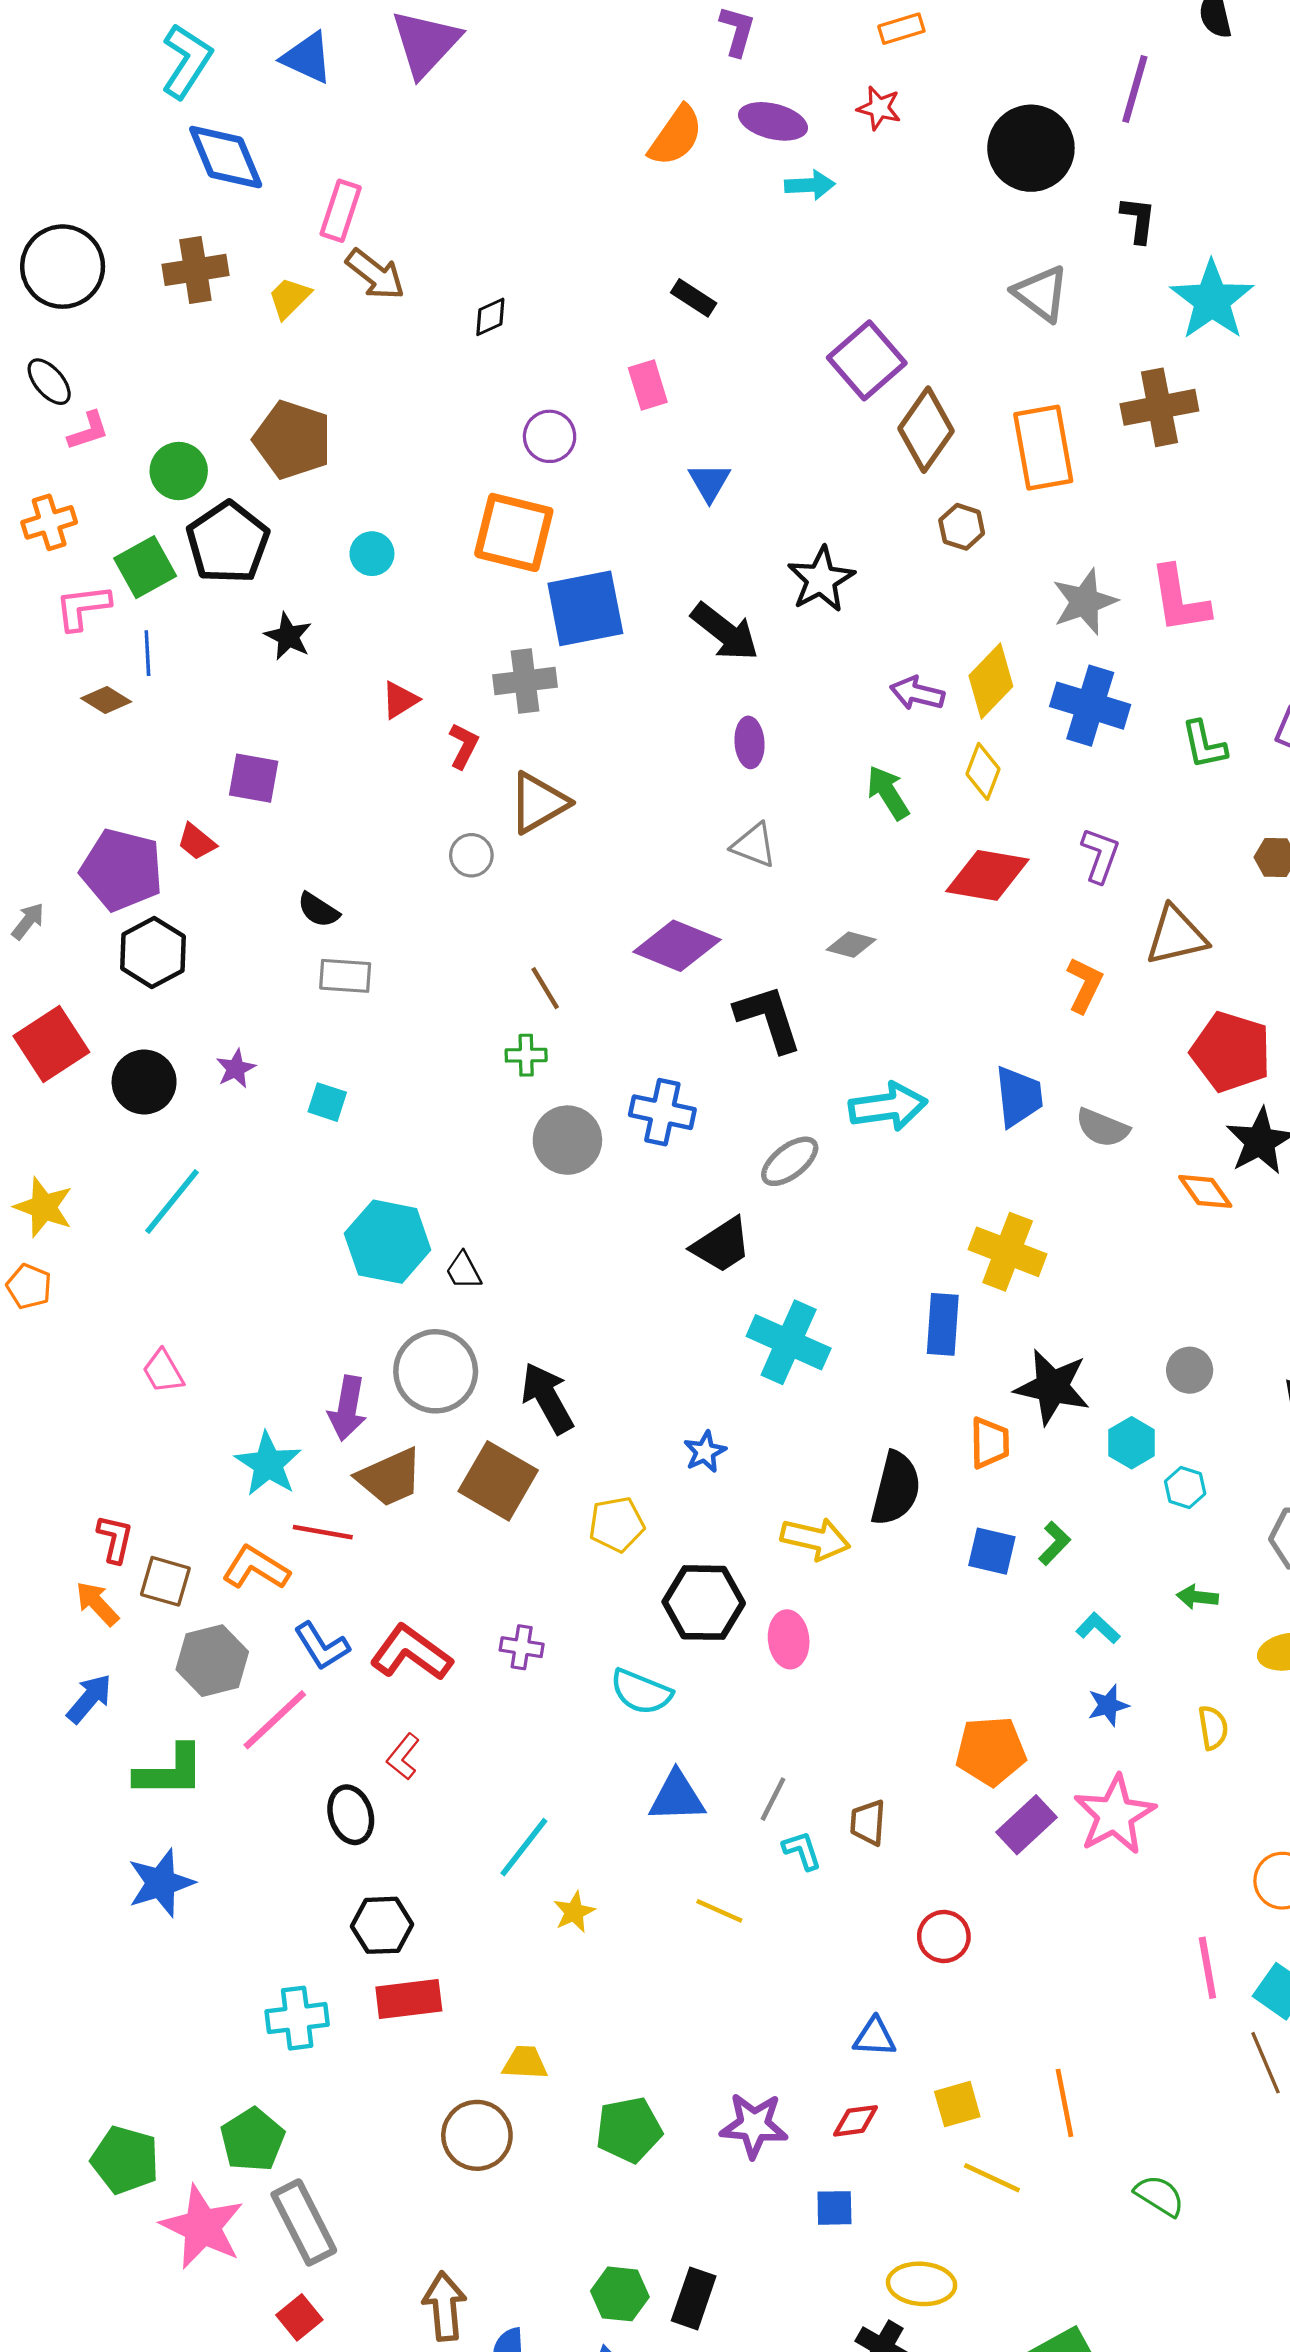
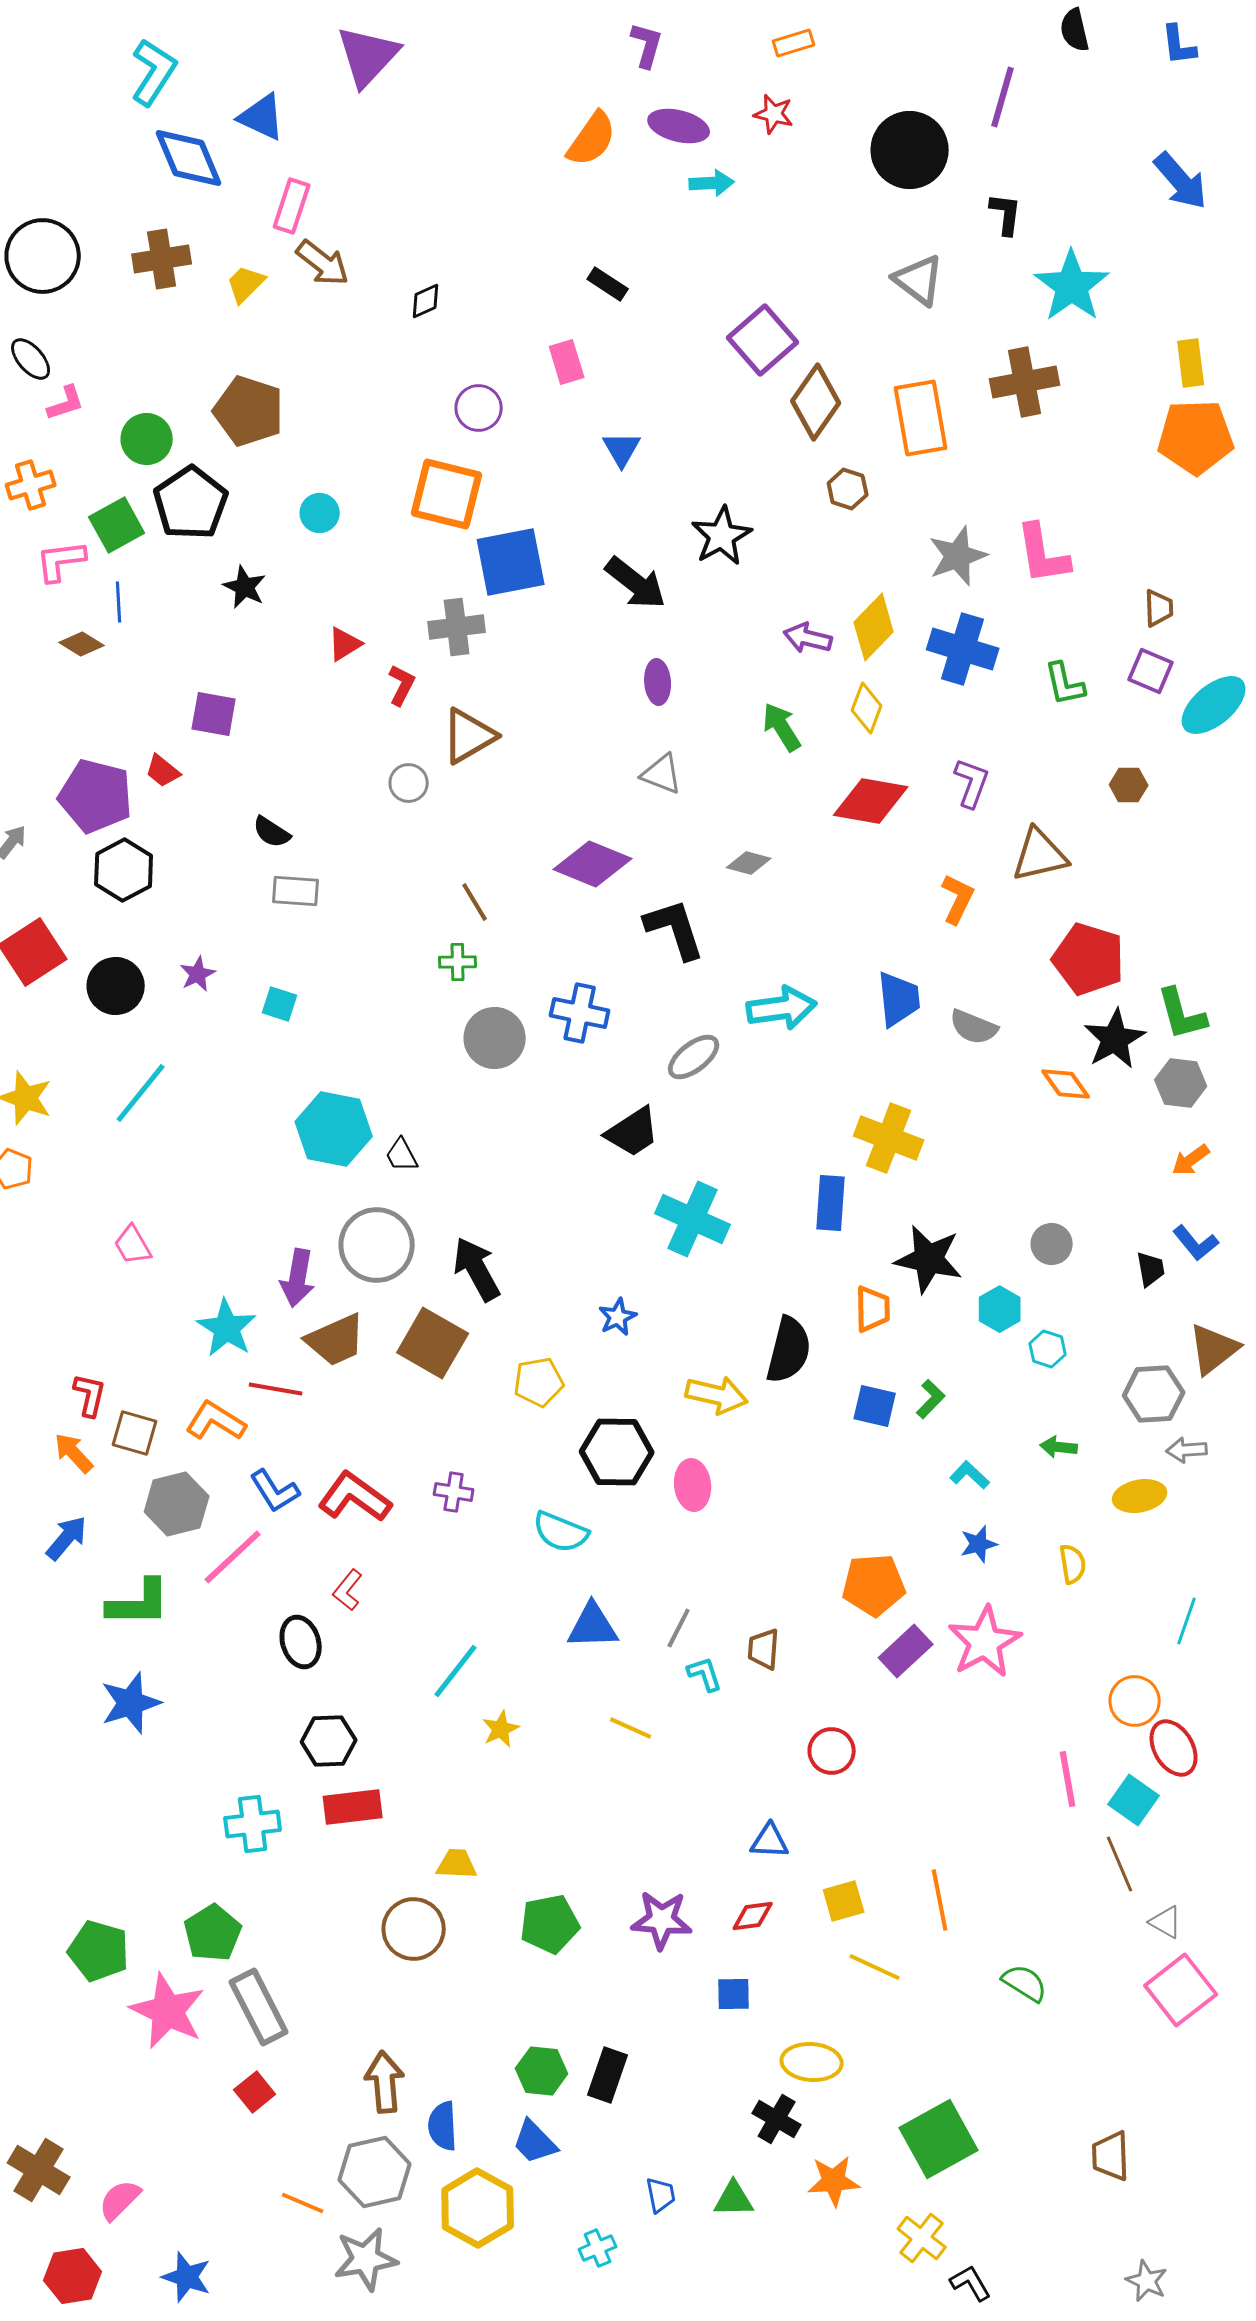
blue triangle: (307, 58) -> (262, 117), moved

